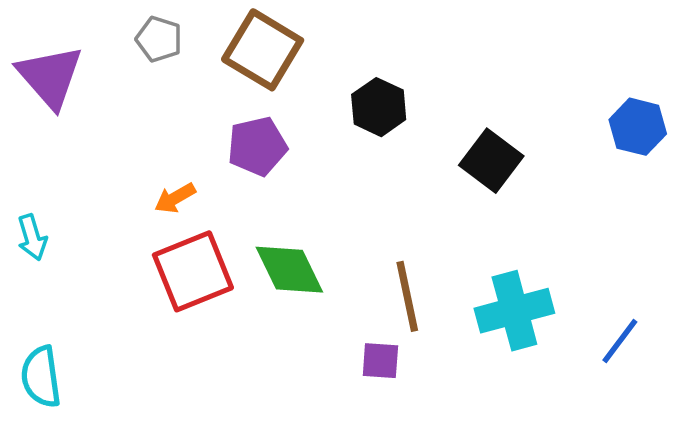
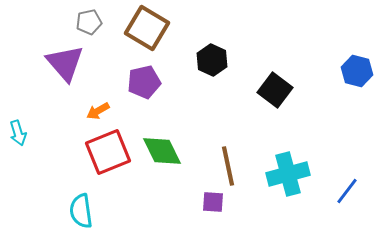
gray pentagon: (159, 39) -> (89, 22), turned -30
purple triangle: (50, 77) -> (65, 63), moved
cyan semicircle: (41, 377) -> (81, 211), moved

